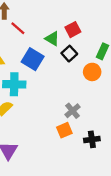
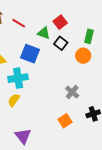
red line: (18, 28) -> (19, 23), moved
orange square: (64, 130) -> (65, 121), moved

